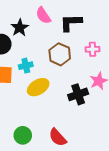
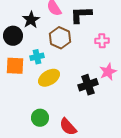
brown hexagon: (60, 54) -> (60, 38), moved
green circle: (23, 135) -> (40, 118), moved

